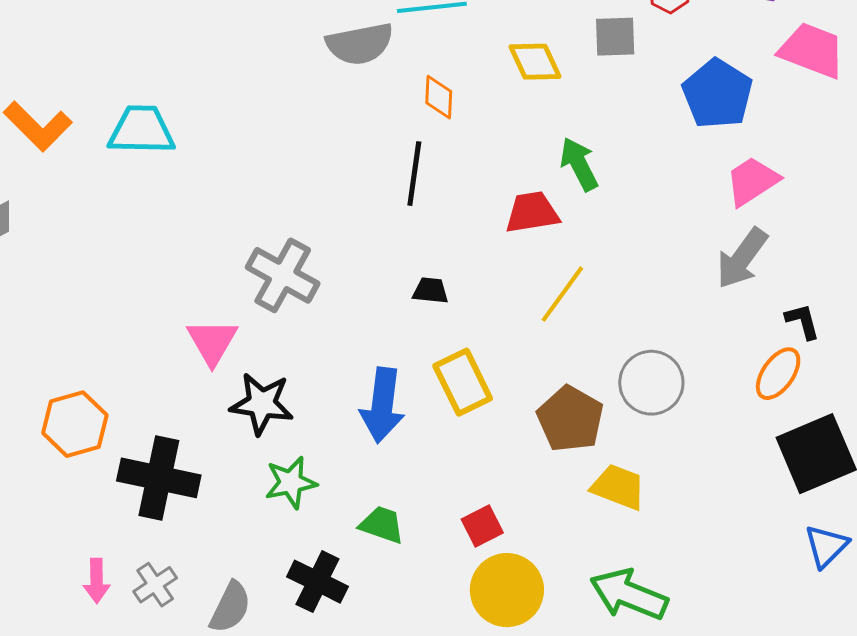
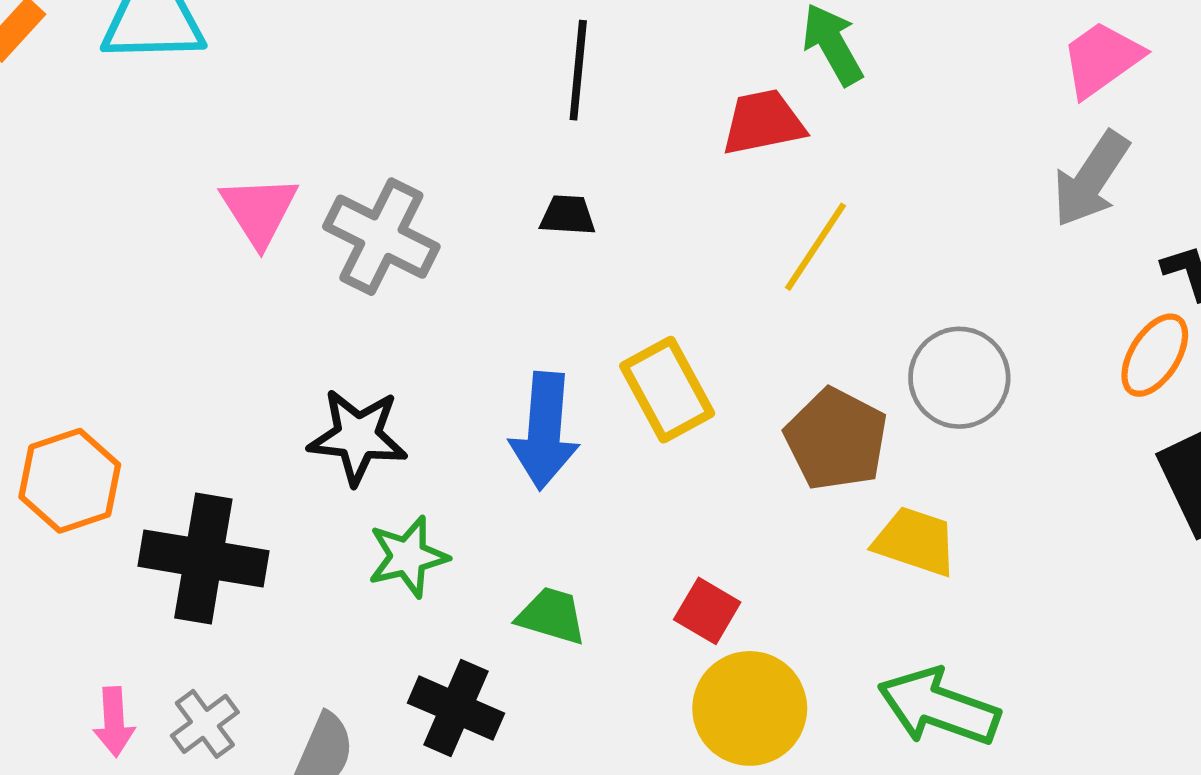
black trapezoid: (431, 291) -> (568, 215), moved
pink triangle: (212, 342) -> (259, 211), moved
red square: (482, 526) -> (707, 611), turned -30

